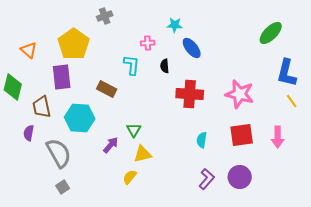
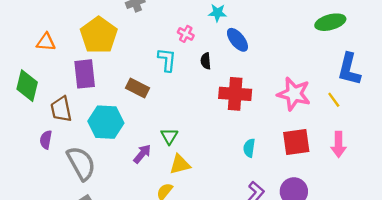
green ellipse: (271, 33) -> (330, 22), turned 30
pink cross: (148, 43) -> (186, 34), turned 32
orange triangle: (29, 50) -> (46, 42), turned -36
yellow line: (292, 101) -> (334, 100), moved

